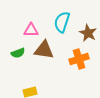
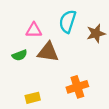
brown star: (88, 33) -> (96, 33), turned 30
orange cross: (79, 59) -> (77, 87), moved

